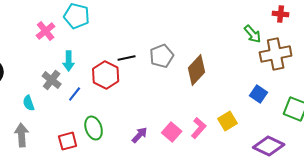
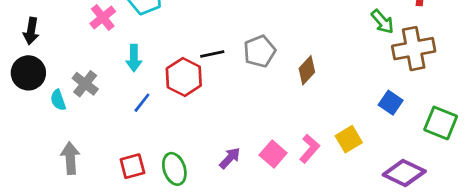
brown diamond: (197, 70) -> (307, 70), size x0.7
gray cross: (52, 80) -> (85, 84), moved
cyan semicircle: (29, 103) -> (58, 100), moved
green ellipse: (94, 128) -> (174, 169), moved

